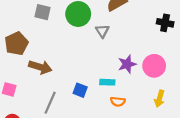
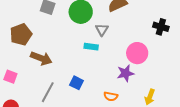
purple star: (127, 64) -> (125, 73), moved
pink circle: (154, 66) -> (137, 53), moved
cyan rectangle: (107, 82) -> (91, 47), moved

